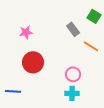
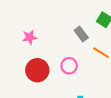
pink circle: (73, 74) -> (69, 66), moved

